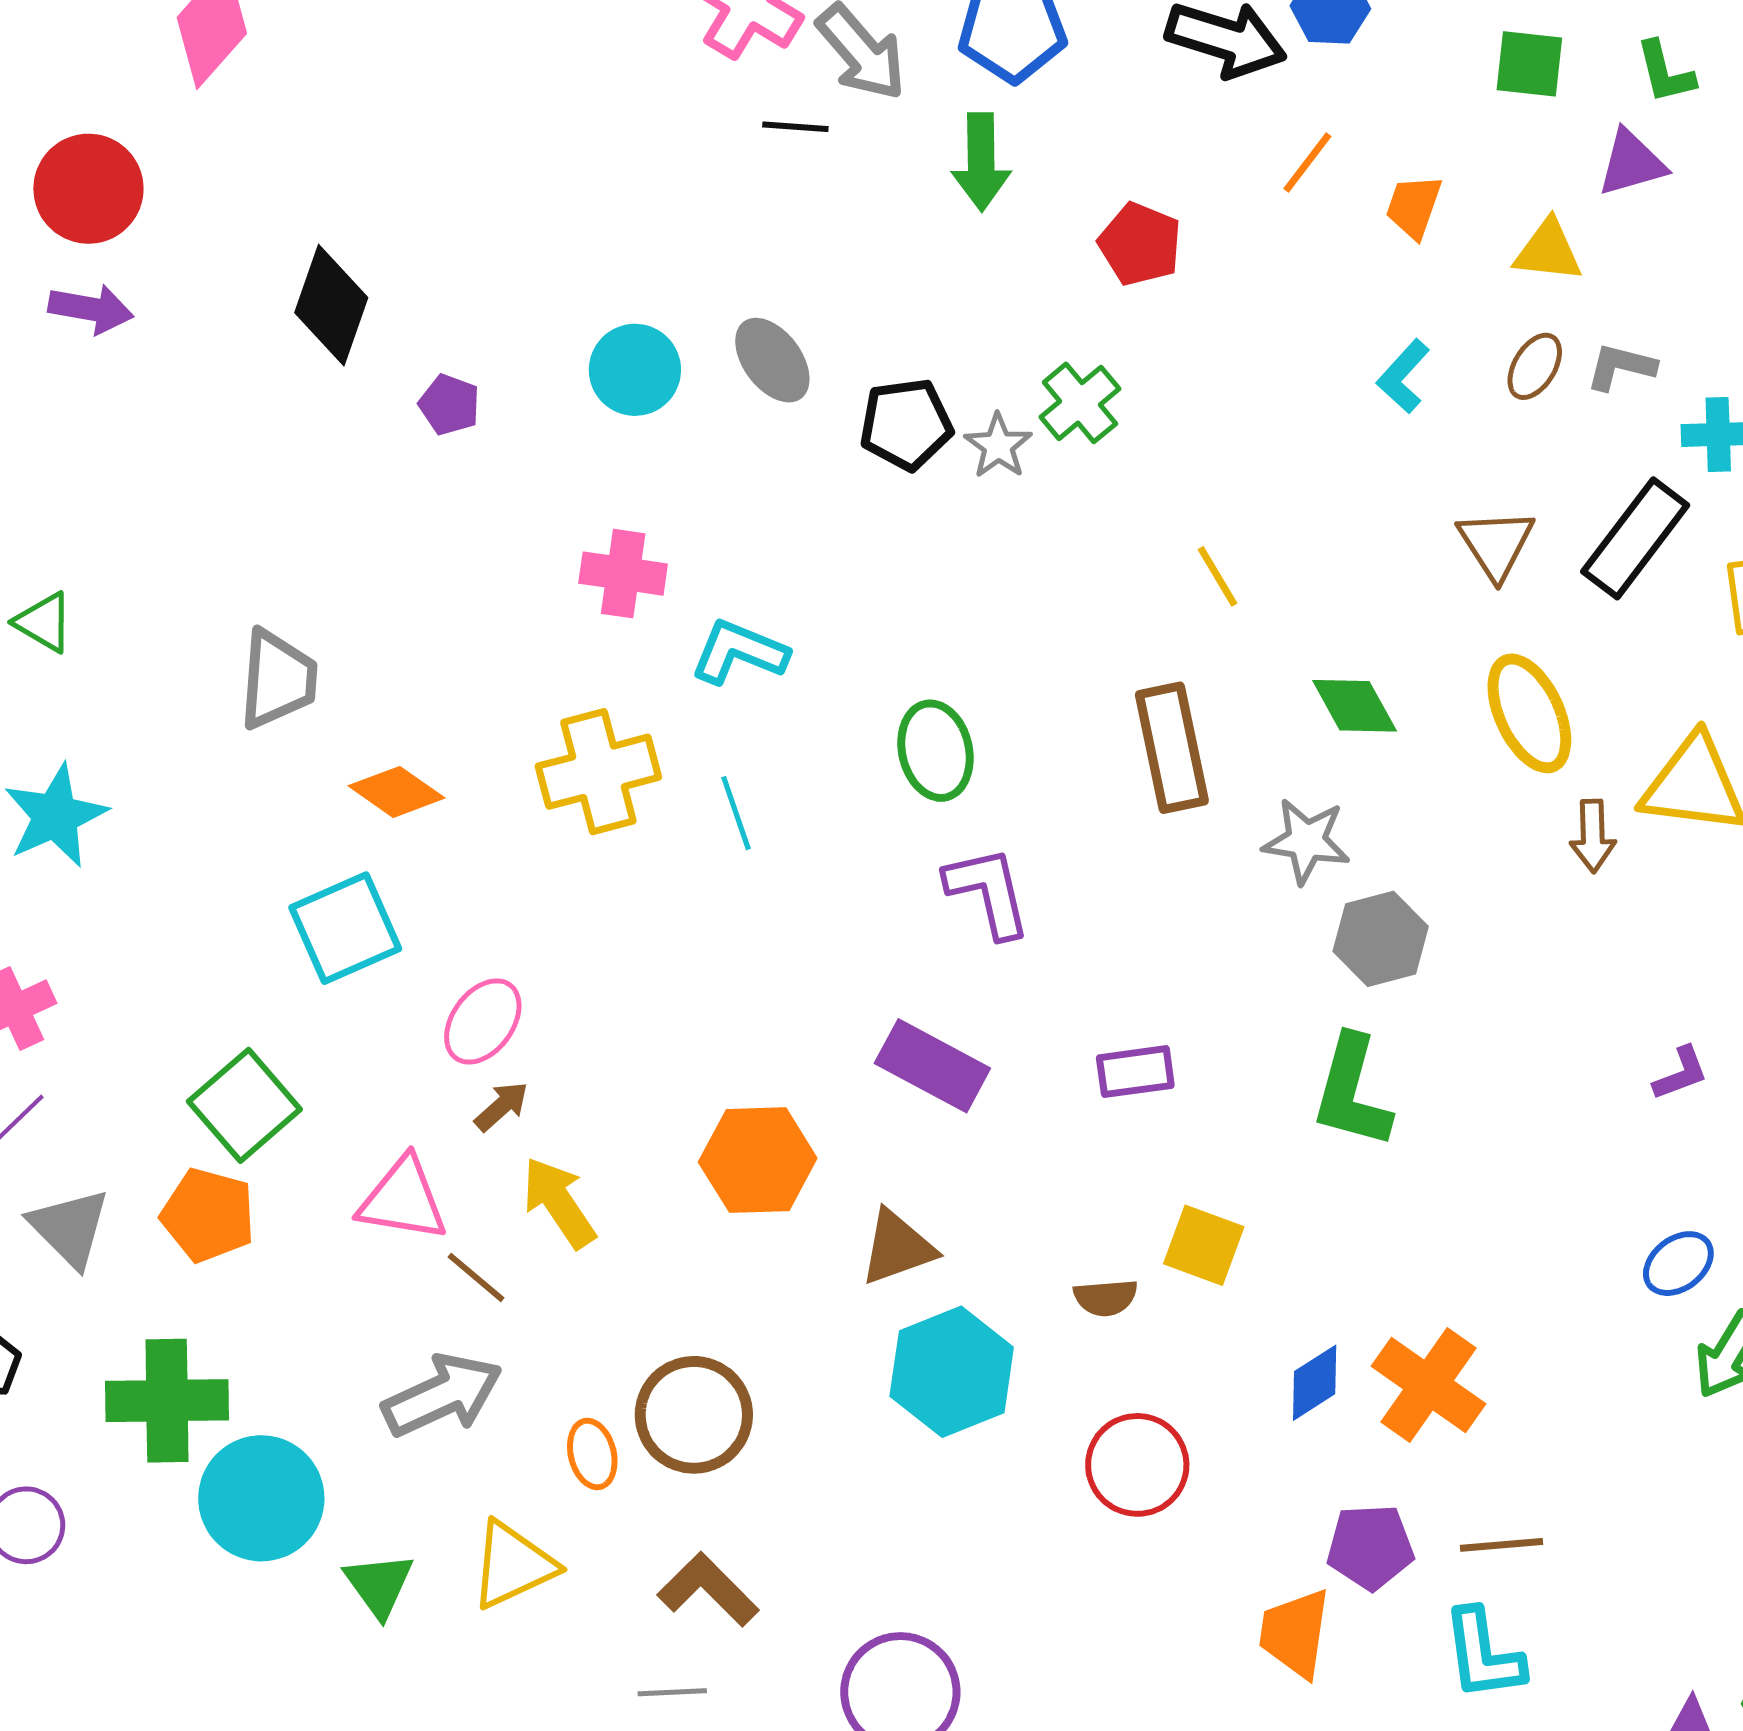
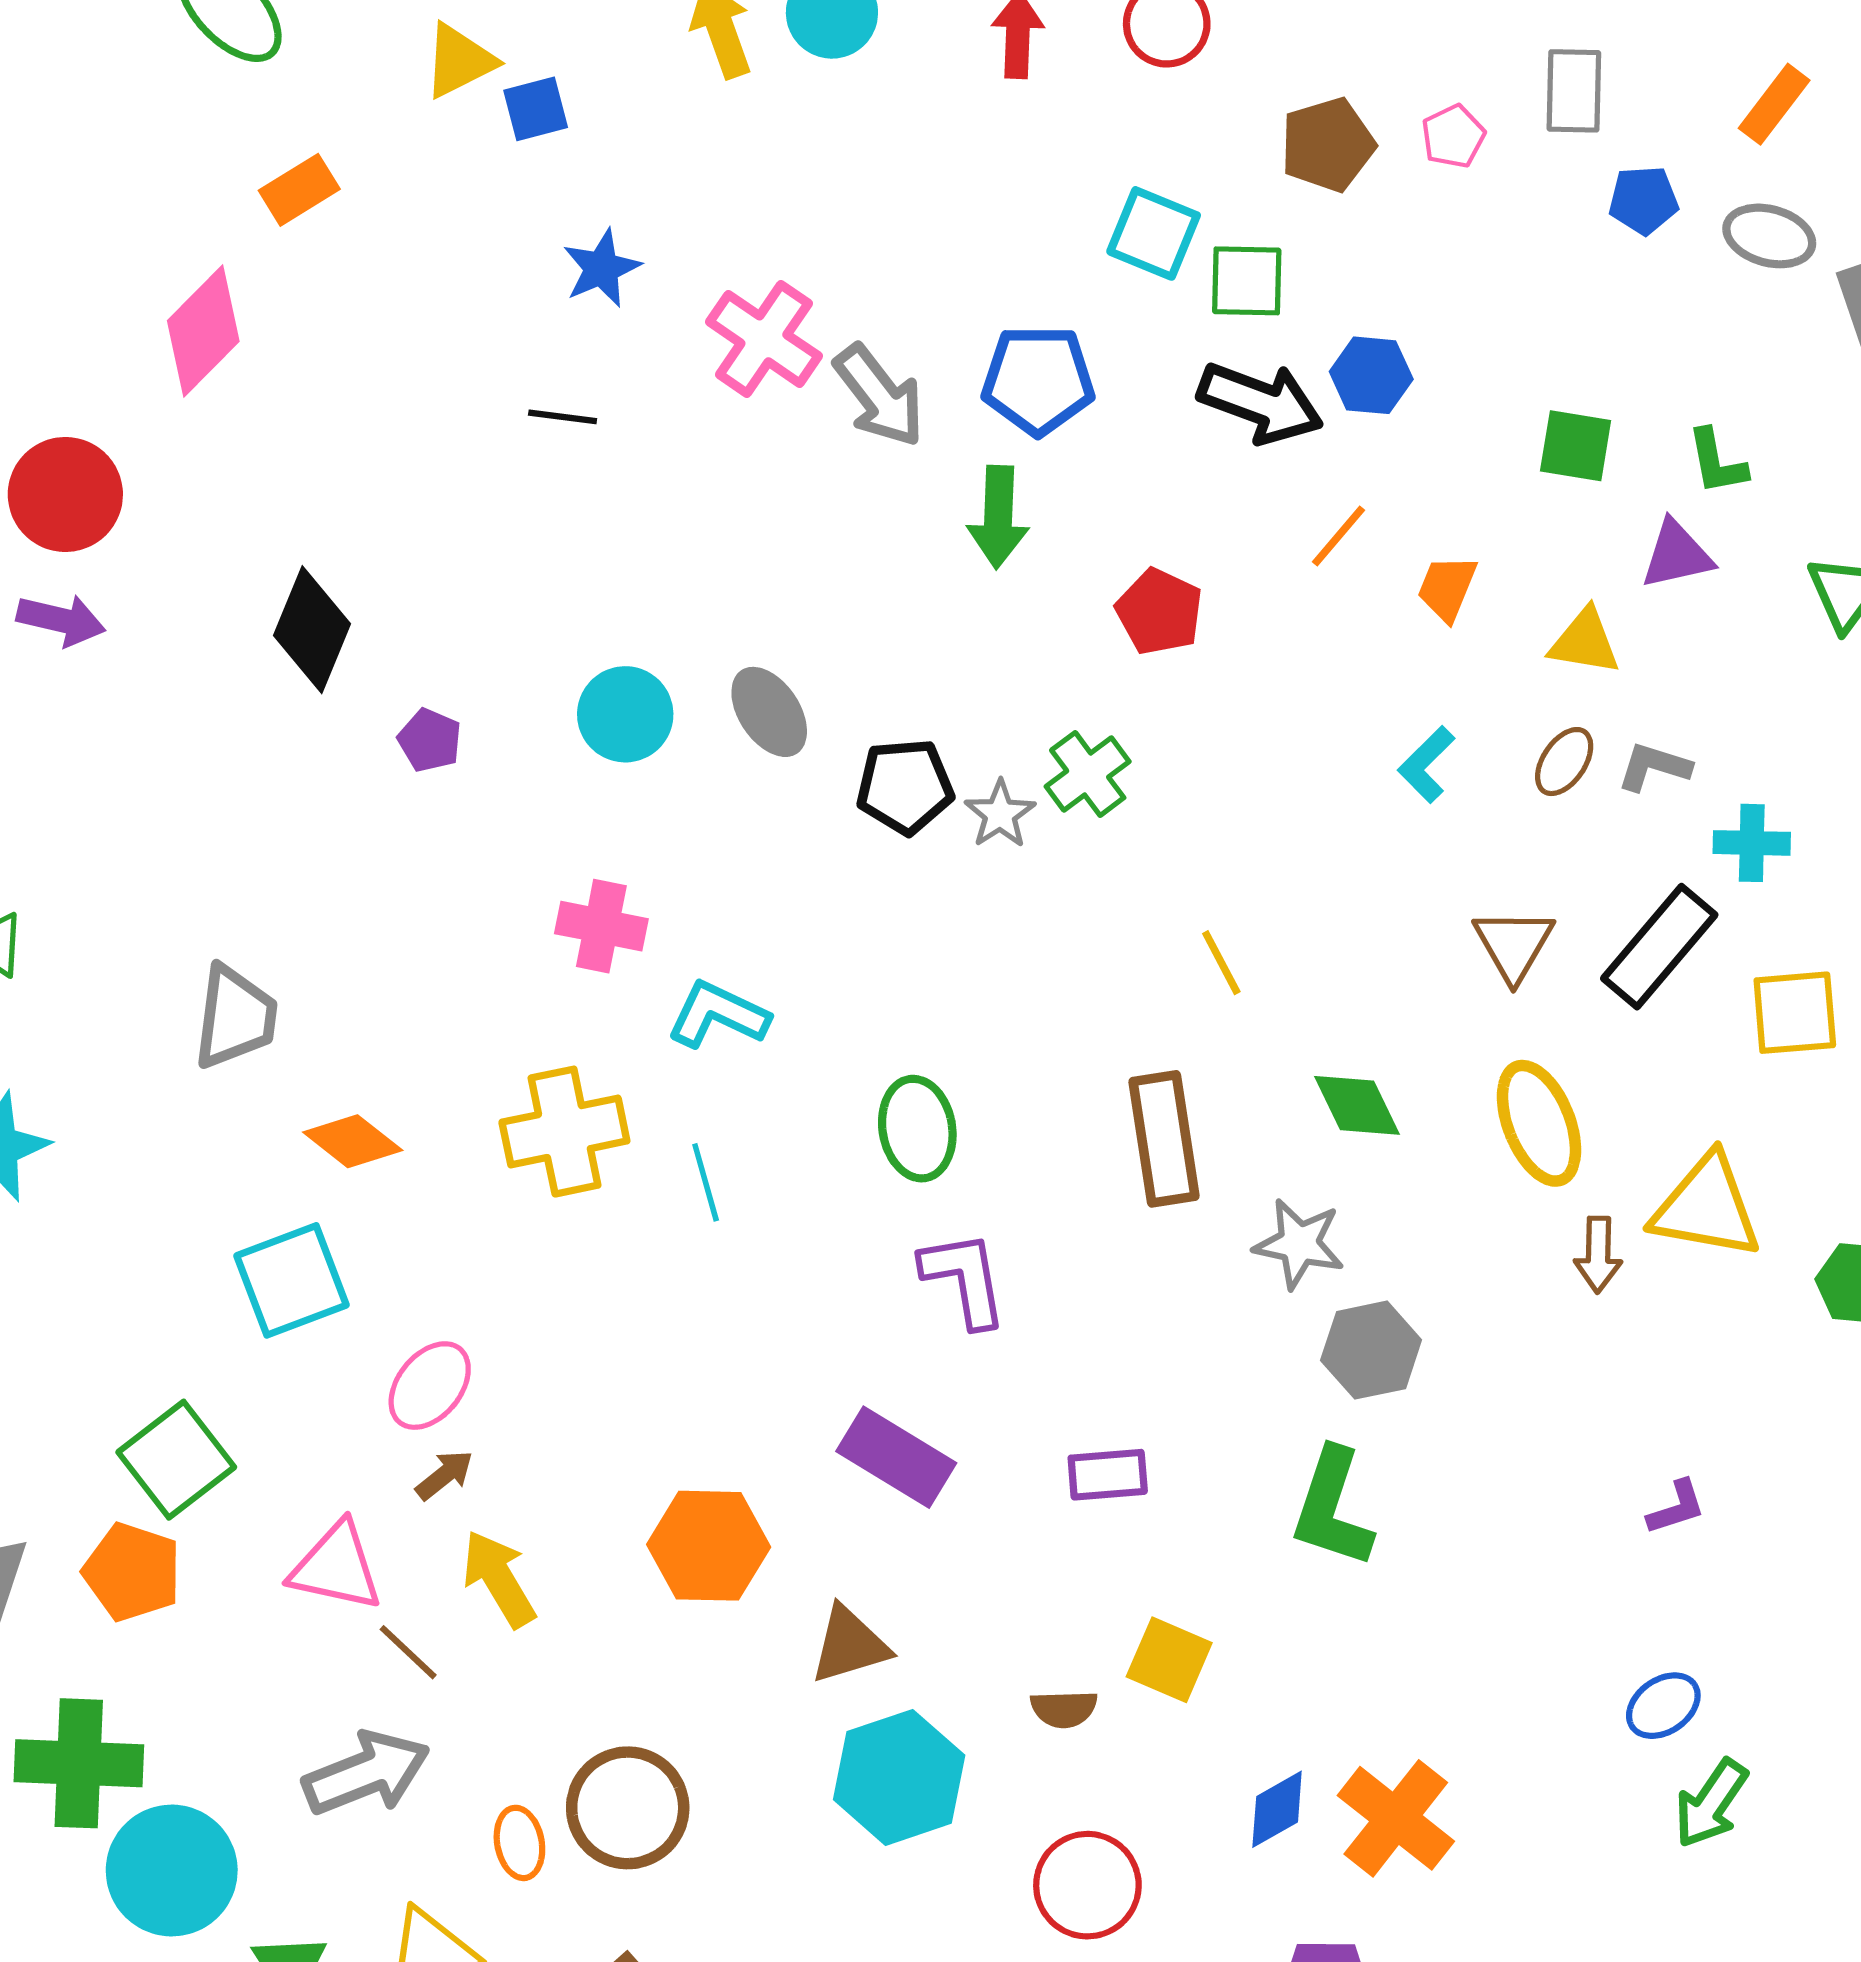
black line: (795, 127) -> (563, 417), moved

